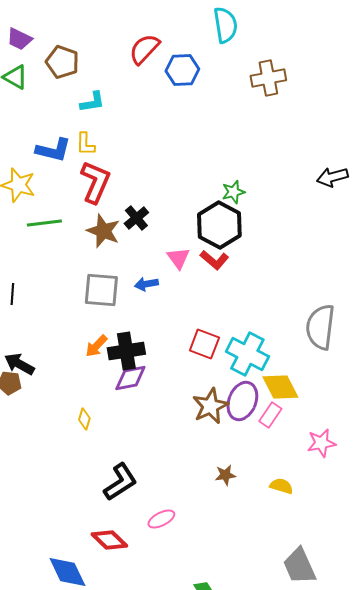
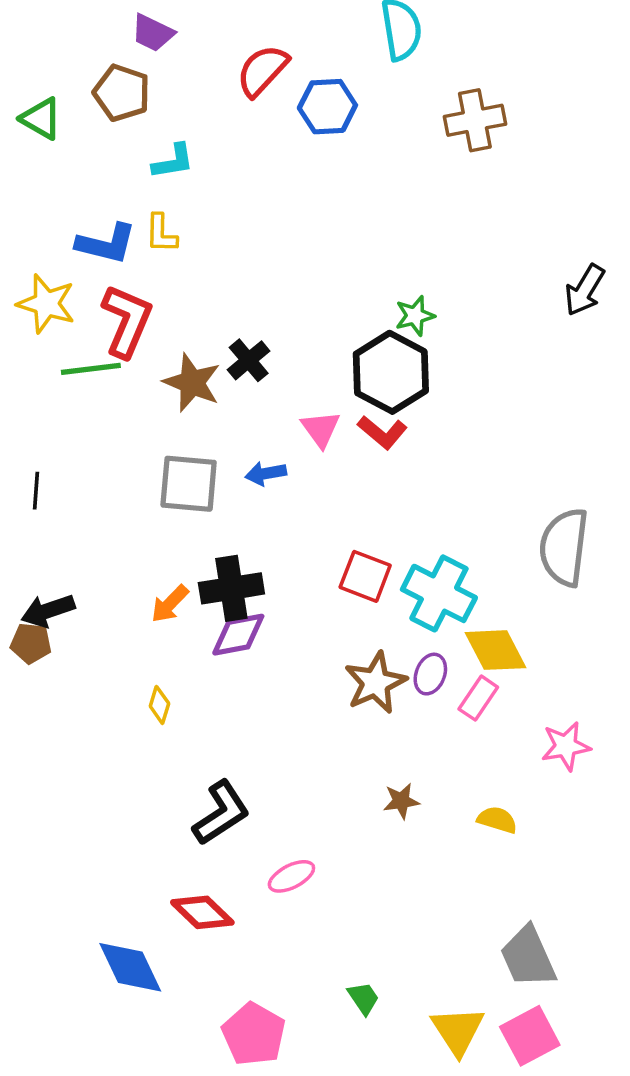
purple trapezoid: (19, 39) -> (153, 33), moved
black arrow: (332, 177) -> (585, 290), turned -44
red L-shape: (95, 182) -> (127, 321), moved
orange arrow: (96, 346) -> (170, 604), moved
black arrow: (19, 364) -> (48, 611), turned -48
purple ellipse: (242, 401) -> (430, 674), size x0.6

